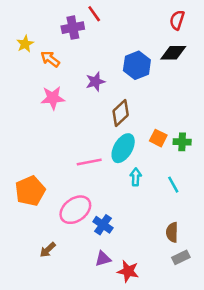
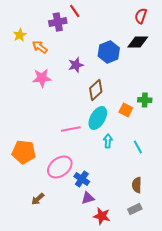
green cross: (182, 142) -> (145, 100), moved
orange pentagon: (30, 191) -> (24, 152), turned 30
gray rectangle: (181, 257) -> (135, 209), moved
purple triangle: (103, 259) -> (88, 198), moved

